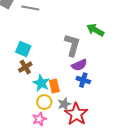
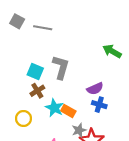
gray L-shape: (72, 45) -> (61, 67), moved
orange rectangle: (54, 86) -> (68, 111), turned -48
yellow circle: (44, 102) -> (23, 118), moved

